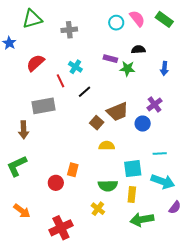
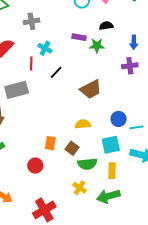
gray cross: (69, 30) -> (31, 21), moved
red line: (60, 81) -> (31, 63), turned 32
purple cross: (155, 104) -> (130, 66), moved, turned 35
brown square: (97, 123) -> (72, 148), moved
blue circle: (143, 124) -> (119, 119), moved
orange rectangle: (73, 170) -> (50, 143), moved
green arrow: (142, 220) -> (108, 196), moved

